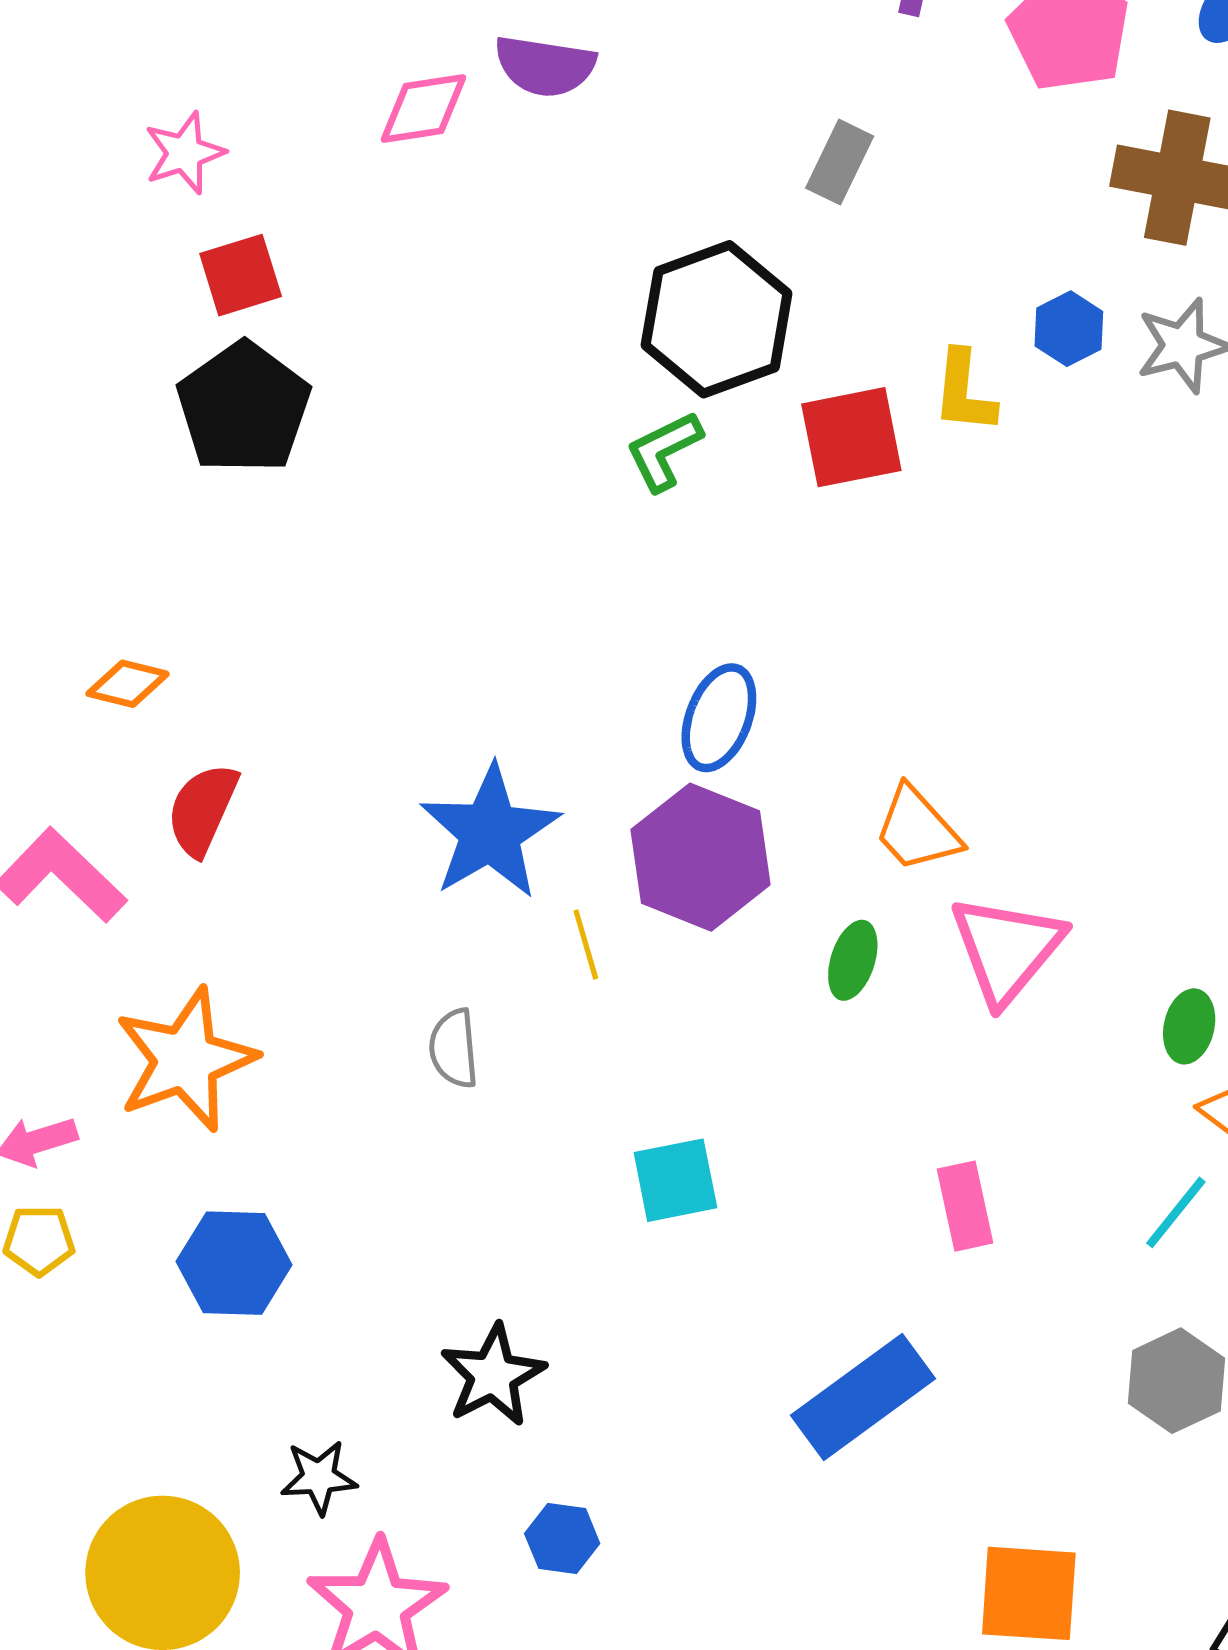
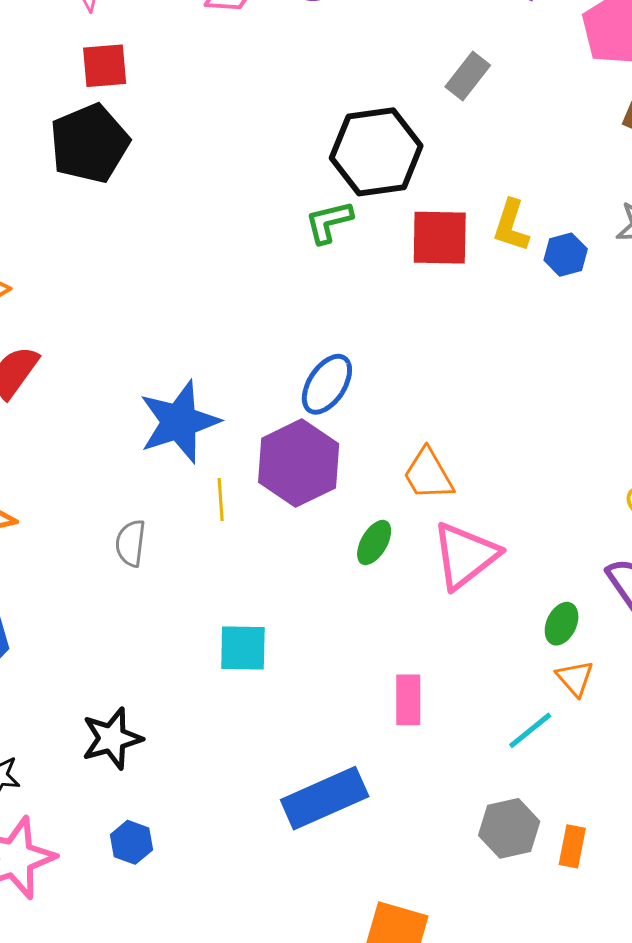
blue hexagon: (1069, 329) -> (566, 255), moved

